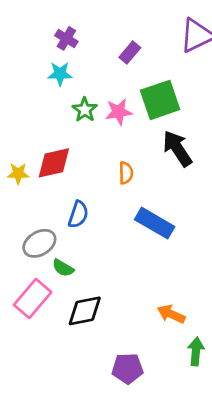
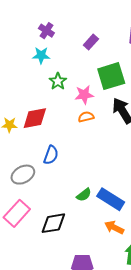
pink star: (119, 112) -> (84, 95), moved
orange semicircle: (126, 173) -> (86, 117), moved, turned -105
blue rectangle: (155, 223) -> (111, 199), moved
green semicircle: (63, 268) -> (84, 195), moved, turned -70

